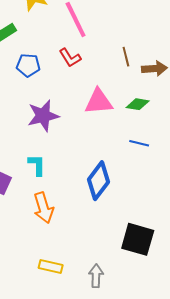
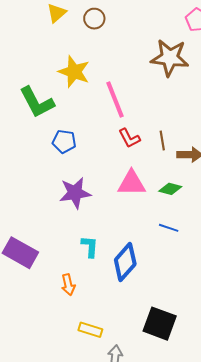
red L-shape: (70, 58) -> (129, 138), moved
cyan L-shape: (37, 165) -> (90, 247), moved
orange arrow: (43, 208) -> (68, 285), size x0.7
yellow rectangle: (51, 267) -> (90, 330), moved

